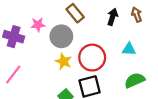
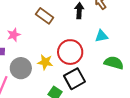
gray circle: (61, 36) -> (21, 68), moved
green semicircle: (135, 80) -> (114, 63), turned 54

